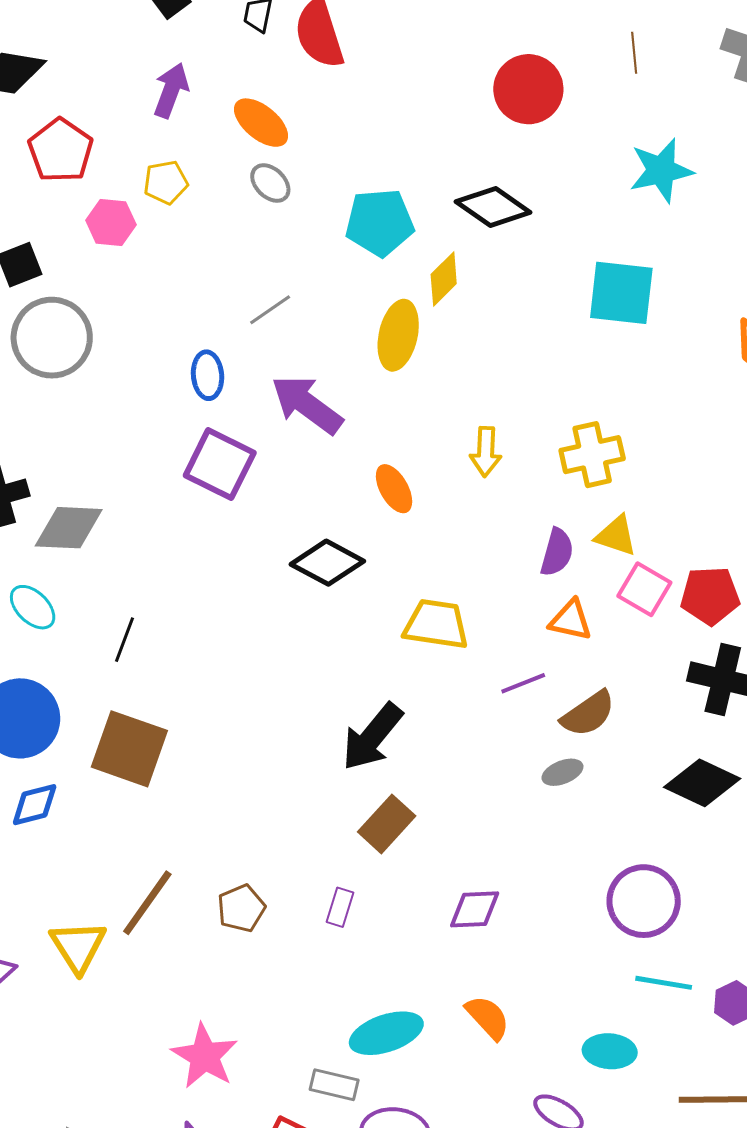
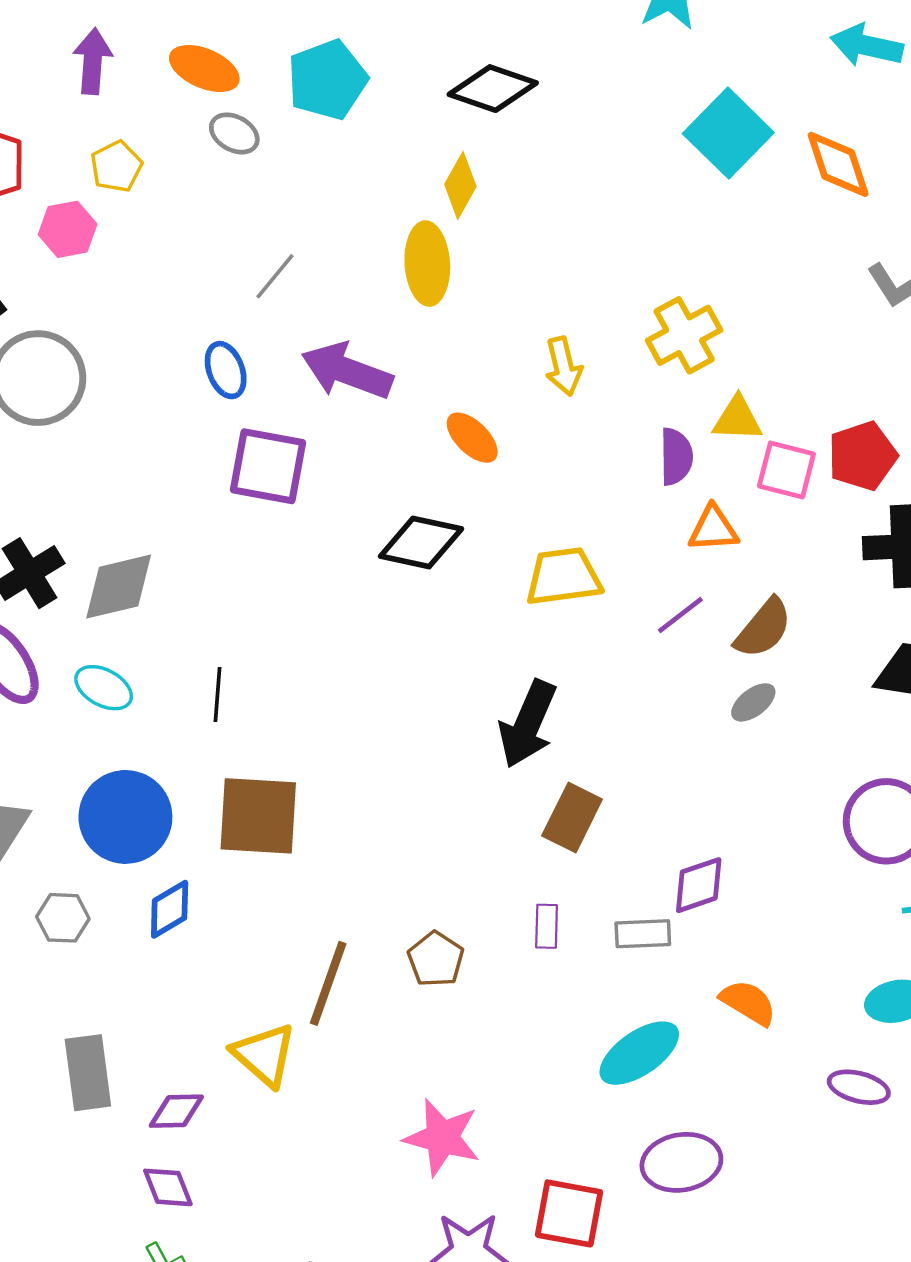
cyan pentagon: (380, 222) -> (327, 80), moved
cyan square: (621, 293) -> (728, 133), moved, turned -36
gray rectangle: (334, 1085) -> (643, 934), moved

